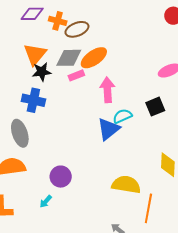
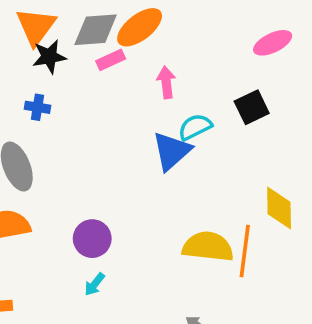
pink arrow: (107, 90) -> (166, 82), size x0.7
blue cross: (33, 100) -> (37, 107), size x0.6
cyan arrow: (46, 201) -> (95, 284), moved
orange line: (148, 208) -> (245, 251), moved

